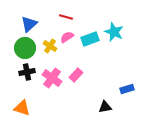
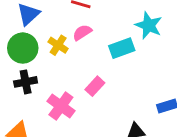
cyan rectangle: (90, 39) -> (122, 48), moved
pink cross: (52, 78) -> (61, 106), moved

